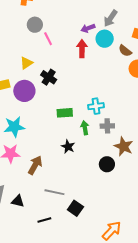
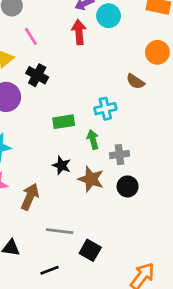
pink line: (48, 39) -> (31, 37), moved
brown semicircle: (125, 51) -> (135, 81), moved
gray cross: (107, 126) -> (120, 155), moved
brown star: (124, 146) -> (91, 179), moved
black star: (68, 147) -> (61, 165), moved

